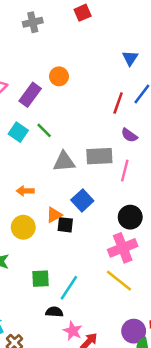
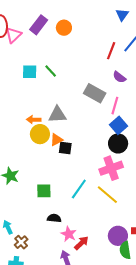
purple rectangle: (30, 95) -> (39, 25), moved
cyan square: (18, 132) -> (30, 72), turned -35
gray rectangle: (99, 156) -> (95, 93), turned 30
gray triangle: (64, 162) -> (57, 115), moved
blue square: (82, 200) -> (119, 125), moved
yellow circle: (23, 227) -> (40, 134), moved
cyan line: (69, 288) -> (79, 189), moved

